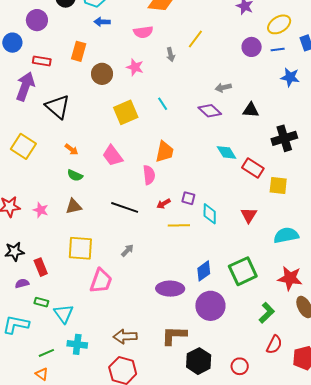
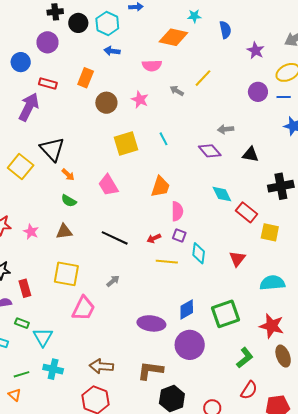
gray arrow: (171, 55) -> (177, 91), turned 128
black triangle: (58, 107) -> (52, 149), moved
pink semicircle: (149, 175) -> (177, 211), moved

